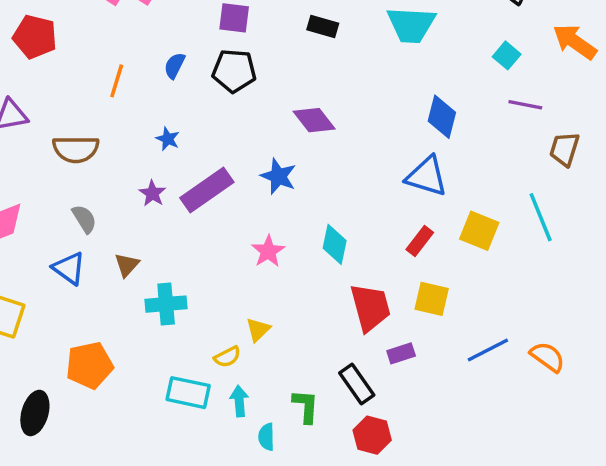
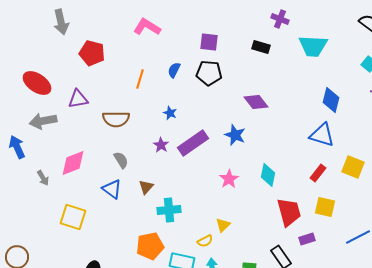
orange pentagon: (89, 365) -> (150, 246), moved

